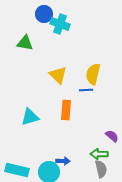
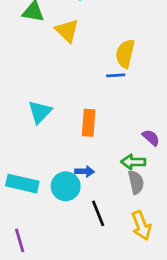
yellow triangle: (58, 75) -> (67, 31), moved
orange rectangle: (66, 110) -> (89, 123), moved
cyan triangle: (30, 117) -> (40, 112), turned -30

